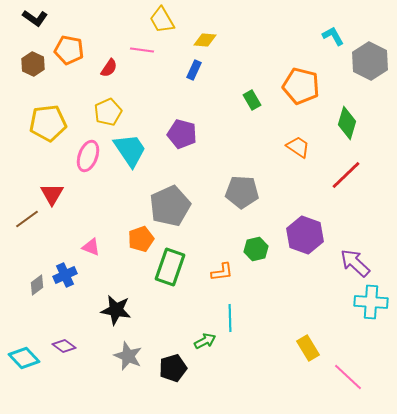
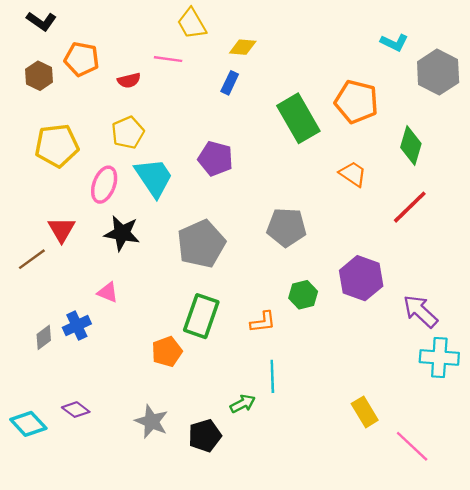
cyan L-shape: (333, 36) -> (394, 42), turned 145
red semicircle: (109, 68) -> (129, 80), turned 42
green rectangle: (252, 100) -> (298, 118), size x2.0
orange pentagon: (141, 239) -> (167, 352), moved
black star: (116, 310) -> (122, 233), moved

